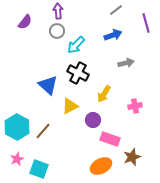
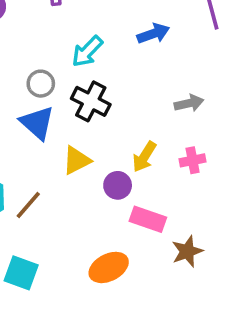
gray circle: (57, 31) -> (41, 84), moved
gray arrow: (126, 63) -> (189, 103), moved
yellow arrow: (104, 94) -> (144, 157), moved
orange ellipse: (101, 166) -> (109, 267), moved

